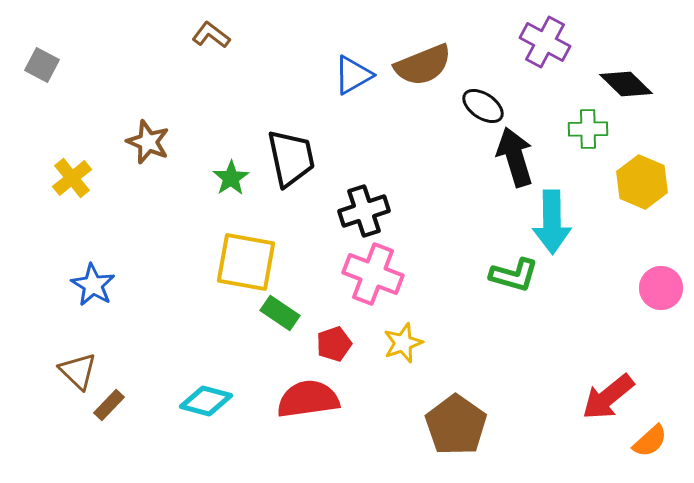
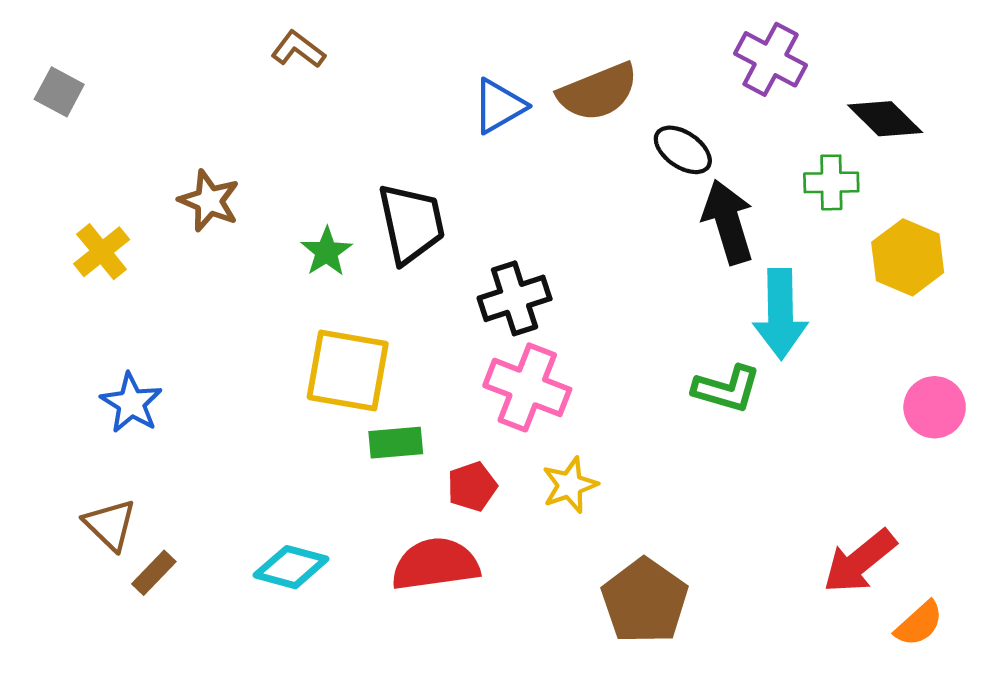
green rectangle: (280, 313) -> (396, 443), turned -39

